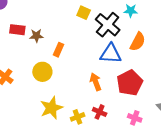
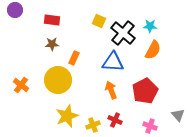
cyan star: (131, 11) -> (150, 26), moved
red rectangle: (17, 30) -> (52, 20), moved
blue triangle: (111, 54) -> (113, 62), moved
yellow circle: (42, 72) -> (58, 80), size x1.4

